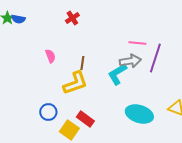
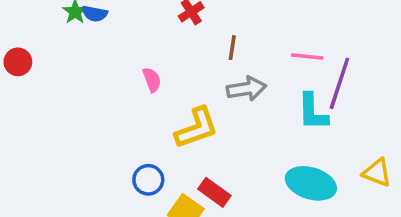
gray arrow: (130, 61) -> (247, 89), moved
brown line: (82, 63) -> (232, 48), moved
cyan L-shape: (117, 74) -> (313, 112), moved, turned -60

